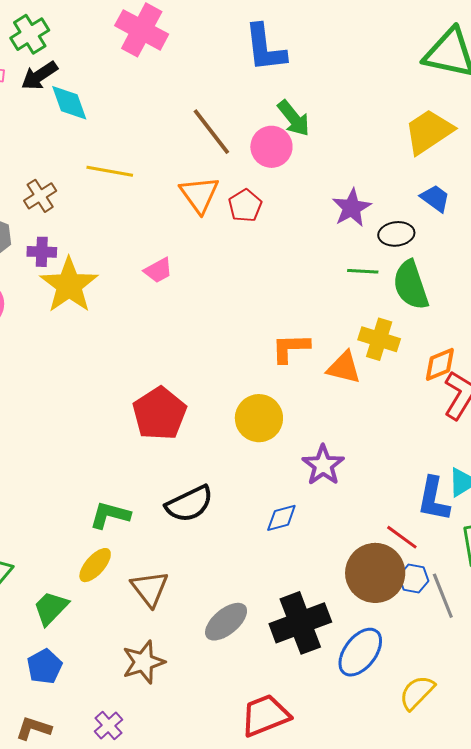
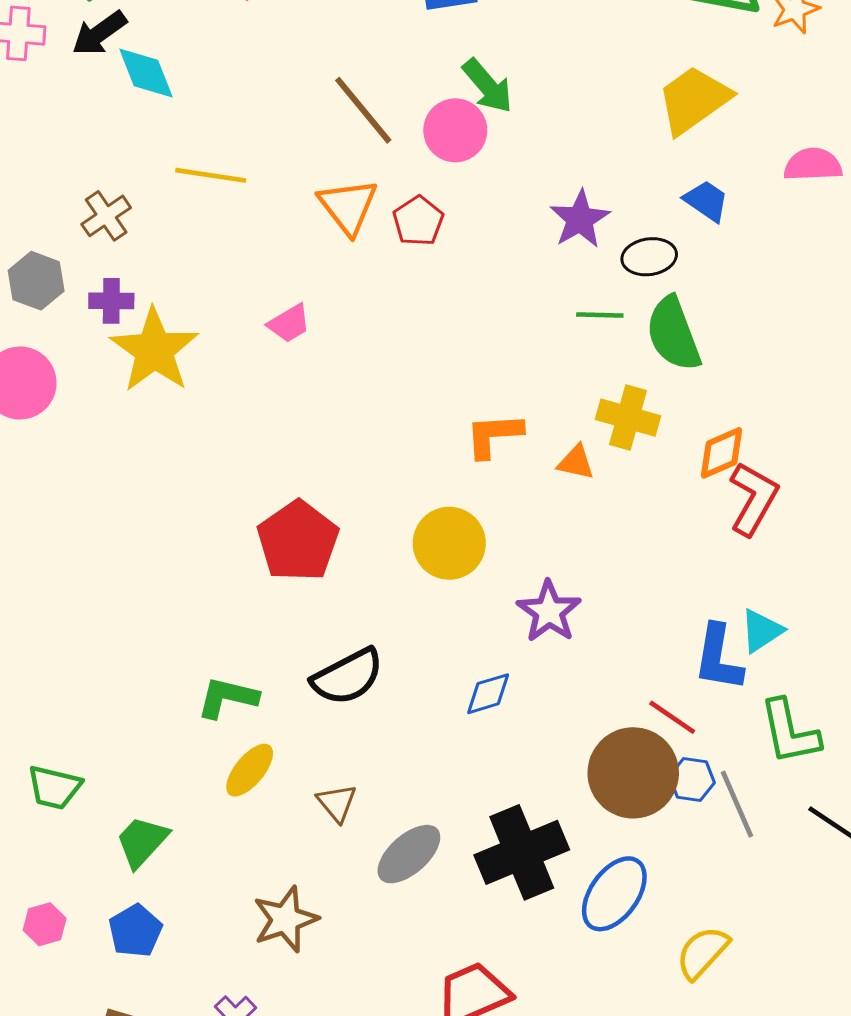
orange triangle: (344, 368) -> (576, 462), size x0.7
yellow ellipse: (95, 565) -> (250, 770), moved
brown triangle: (150, 589) -> (337, 803), moved, size x0.7

